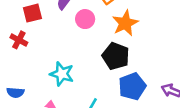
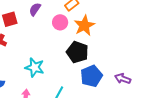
pink circle: (85, 19) -> (60, 22), moved

